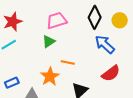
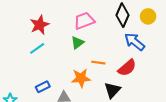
red semicircle: (111, 73) -> (127, 68), moved
orange star: (50, 77) -> (81, 78), turned 30

